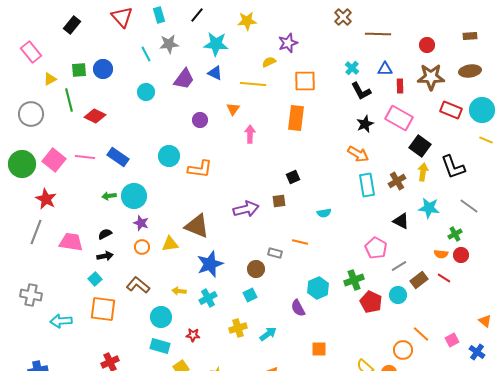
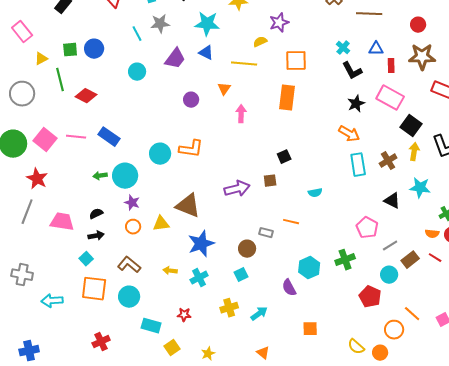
cyan circle: (169, 156) -> (160, 154), moved
red pentagon: (371, 302) -> (370, 297), moved
cyan circle: (161, 317) -> (129, 297), moved

